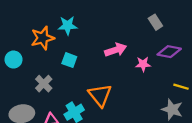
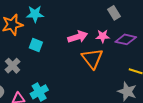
pink star: (143, 64) -> (103, 36), moved
orange triangle: (100, 95) -> (92, 58), moved

